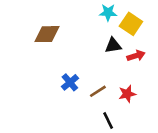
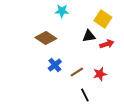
cyan star: (108, 12) -> (62, 11), moved
brown diamond: (47, 34) -> (46, 38), moved, turned 35

